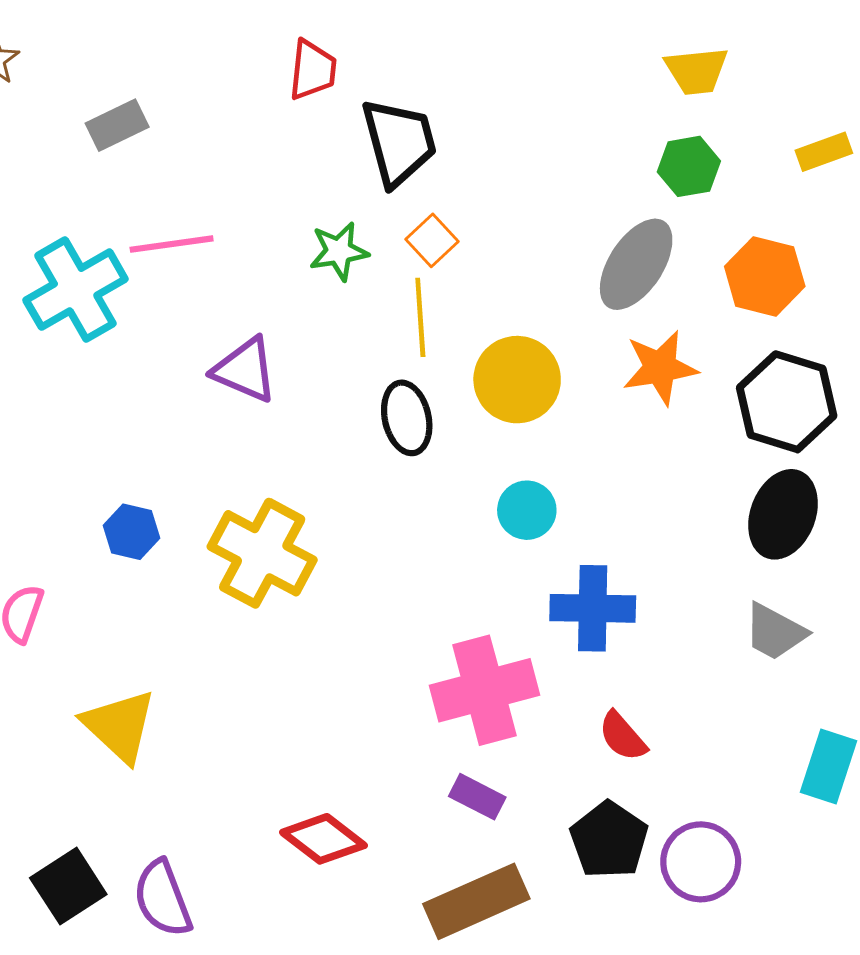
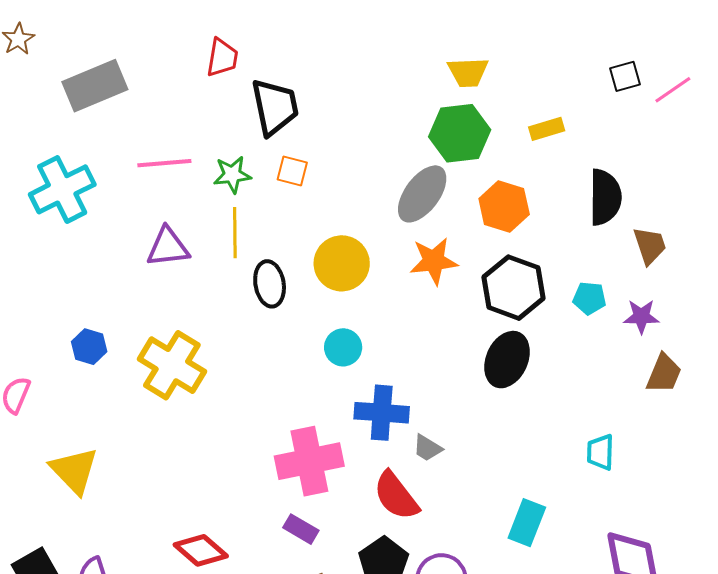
gray rectangle: (117, 125) -> (95, 86), size x1.6
green hexagon: (689, 166) -> (460, 133), size x1.5
orange square: (432, 240) -> (292, 171), turned -36
pink line: (172, 244) -> (164, 163), moved
yellow line: (420, 317) -> (235, 233), moved
purple triangle: (245, 370) -> (168, 247), turned -33
gray trapezoid: (775, 632) -> (427, 448), moved, size x0.7
red semicircle: (623, 736) -> (396, 496), size x1.5

